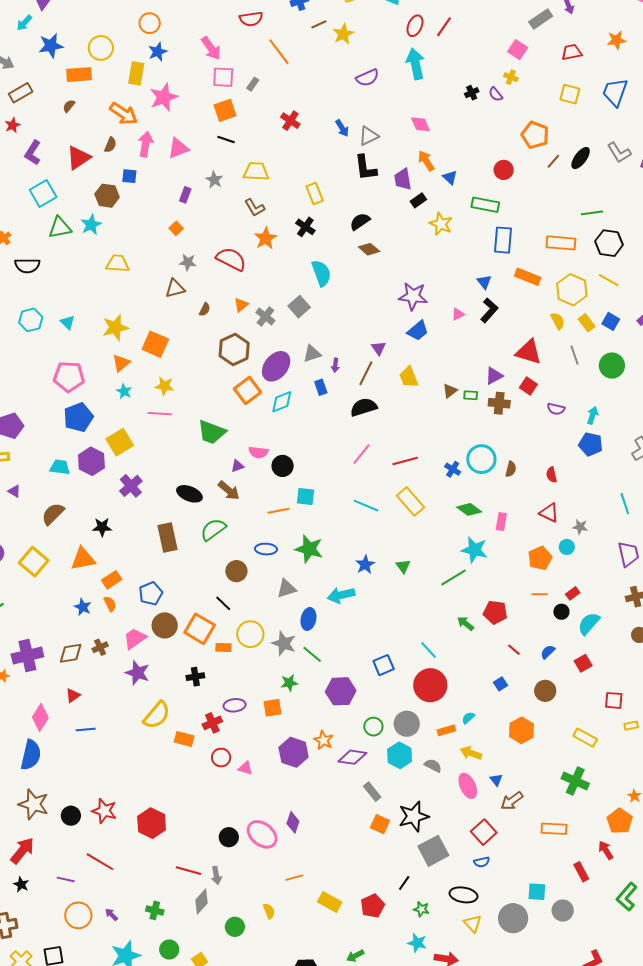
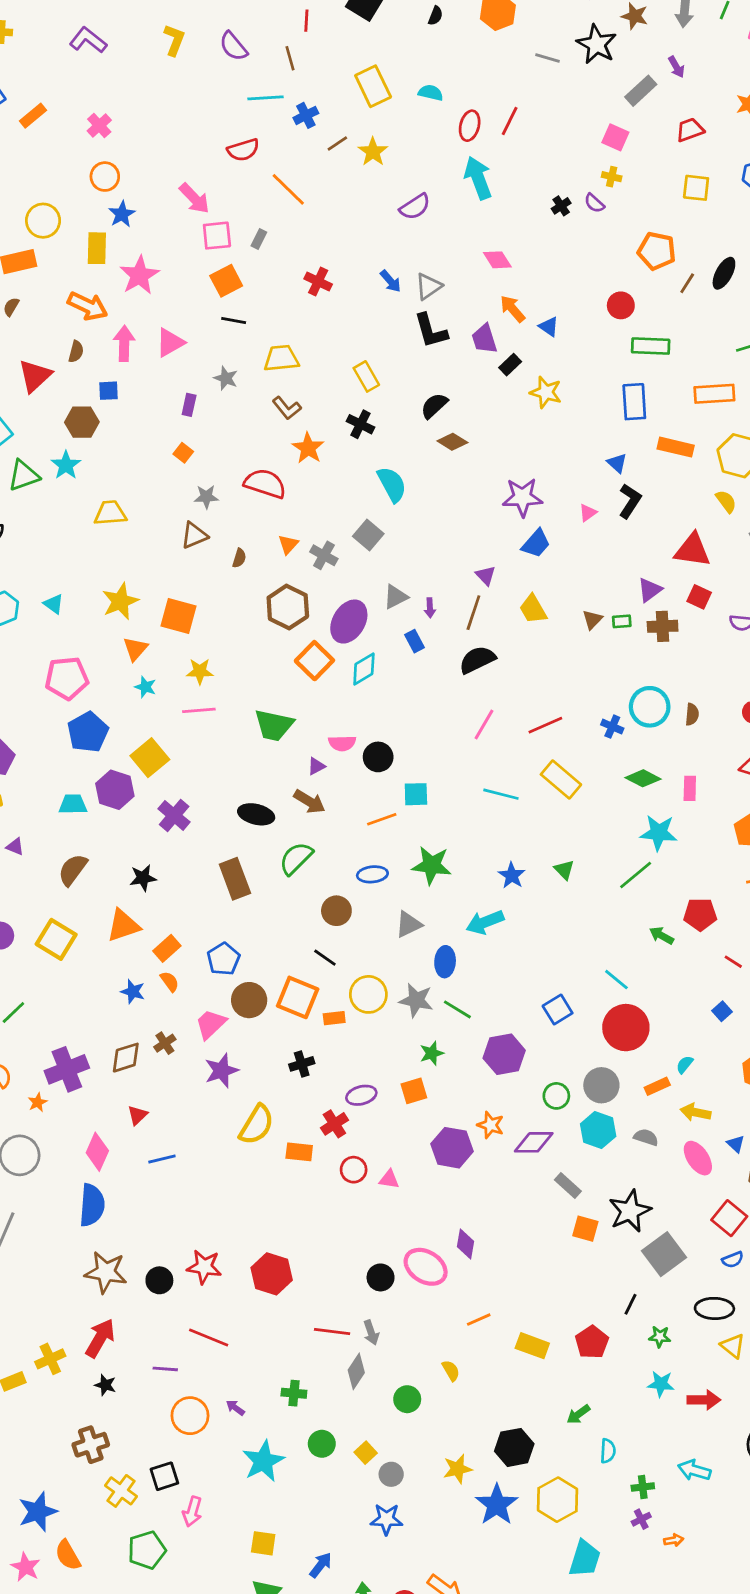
green rectangle: (485, 205) -> (651, 346), moved
purple star: (137, 673) -> (221, 1071), turned -30

